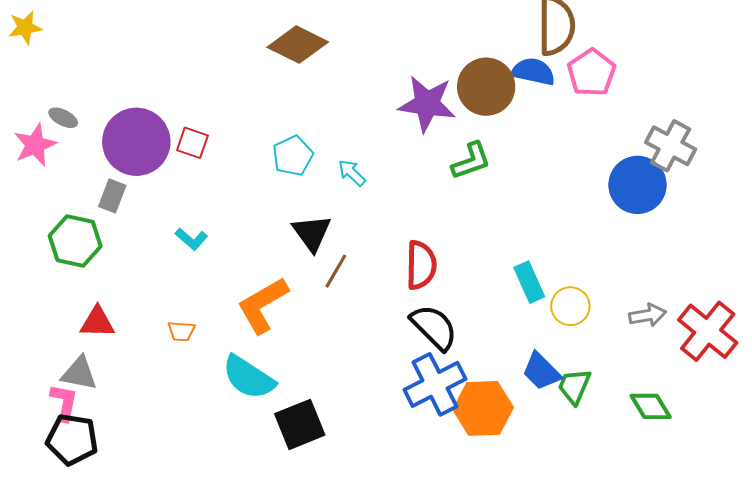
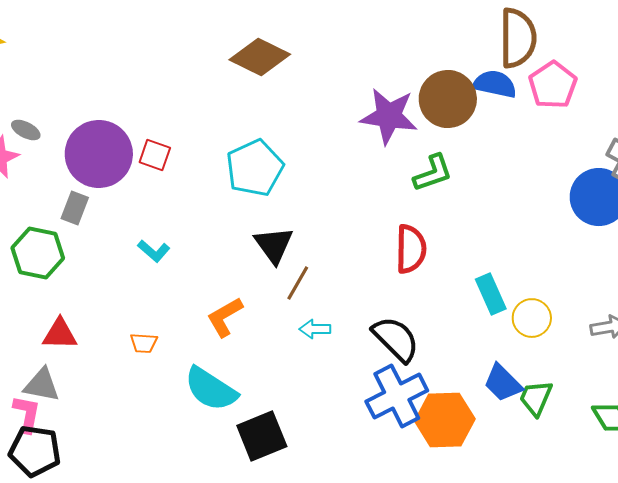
cyan pentagon: (293, 156) -> (255, 168), size x1.4
cyan arrow: (352, 173) -> (315, 329), moved, turned -44
red semicircle: (421, 265) -> (411, 249), moved
orange L-shape: (263, 305) -> (225, 317), size x0.7

